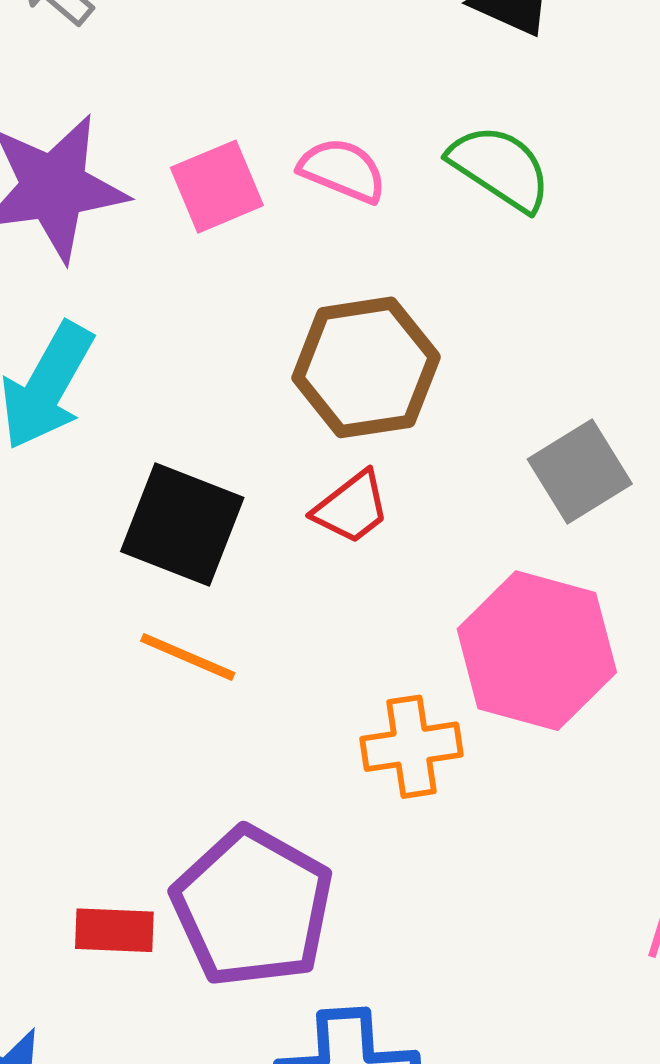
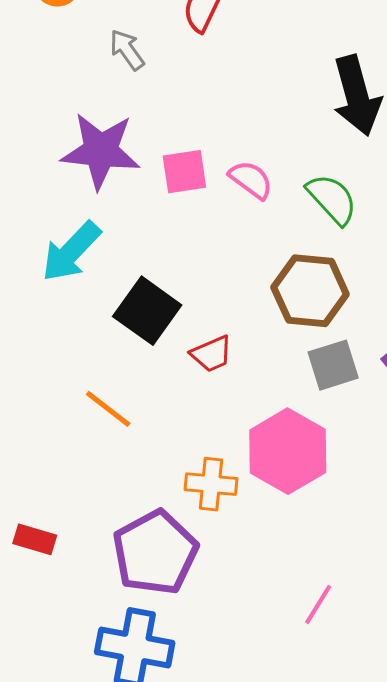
brown hexagon: (366, 367) -> (310, 291), moved
black square: (182, 524) -> (147, 311), moved
purple pentagon: (253, 907) -> (155, 553), moved

